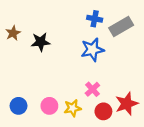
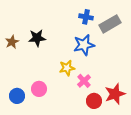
brown star: (13, 33) -> (12, 42), moved
pink circle: (49, 106) -> (39, 89), moved
yellow star: (73, 108) -> (67, 68), moved

